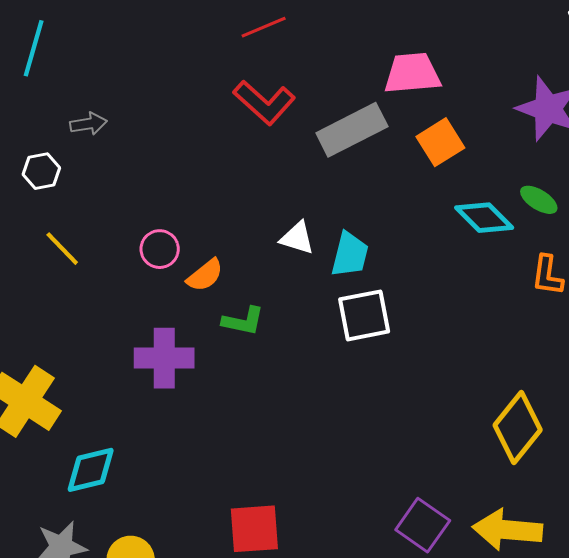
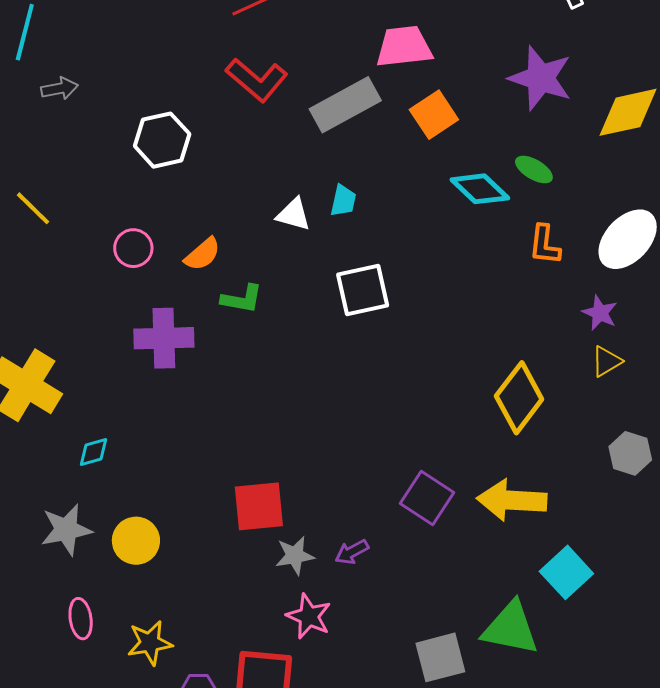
gray arrow: (88, 124) -> (59, 88), moved
white hexagon: (41, 171) -> (162, 140), moved, size x1.5
yellow line: (62, 249) -> (33, 208), moved
pink circle: (160, 249) -> (133, 248), moved
cyan trapezoid: (350, 254) -> (343, 201), moved, size x0.7
cyan diamond: (91, 470) -> (93, 452), size x0.6

